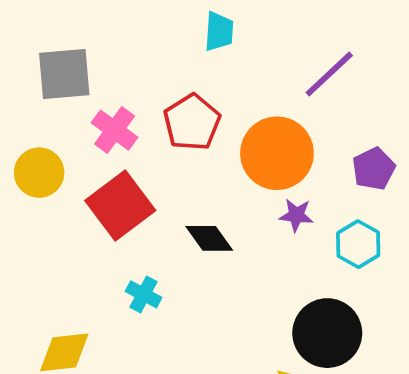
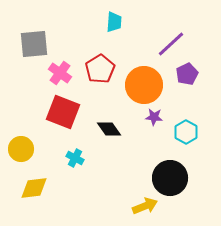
purple pentagon: (374, 169) -> (187, 74), moved
yellow circle: (39, 173) -> (21, 149), moved
red square: (120, 205) -> (63, 112), turned -32

